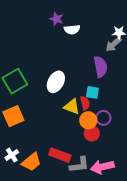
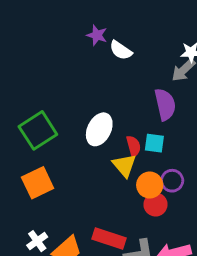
white semicircle: (72, 30) -> (121, 50), turned 42
red semicircle: (85, 103) -> (134, 146), moved
yellow triangle: (72, 107) -> (124, 165), turned 30

